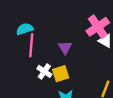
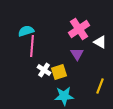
pink cross: (98, 27) -> (79, 29), moved
purple triangle: (65, 47) -> (77, 54), moved

